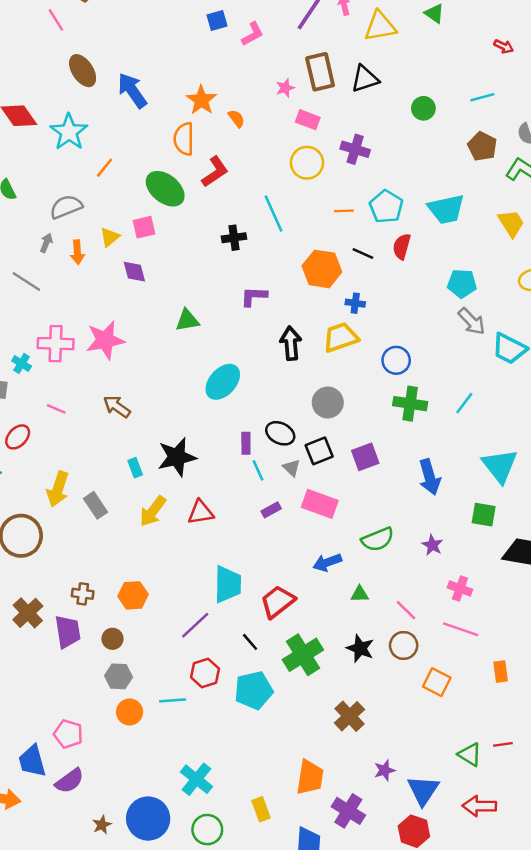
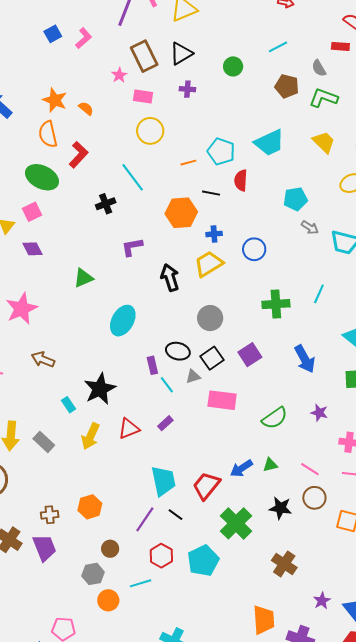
purple cross: (355, 149) -> (187, 89), moved, size x0.7
gray arrow: (472, 321) -> (310, 227), size x0.7
blue circle: (396, 360) -> (254, 249), moved
gray triangle: (291, 468) -> (193, 377), turned -49
purple rectangle: (271, 510) -> (165, 423), moved
blue arrow: (327, 562) -> (241, 468), moved
brown circle: (113, 639) -> (110, 549), moved
black line: (250, 642) -> (175, 515), moved

